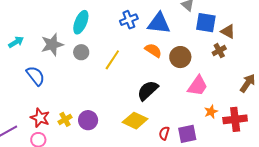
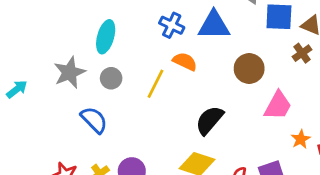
blue cross: (129, 20) -> (172, 25), turned -36
cyan arrow: (16, 42) -> (17, 89), moved
orange semicircle: (153, 50) -> (185, 61), moved
blue semicircle: (36, 76) -> (94, 120), moved

